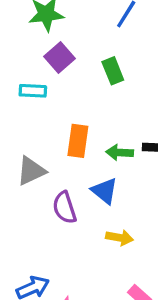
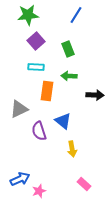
cyan rectangle: (33, 91) -> (36, 67), moved
green arrow: (120, 153) -> (69, 76), moved
yellow arrow: (120, 238) -> (72, 149), turned 70

